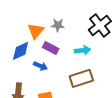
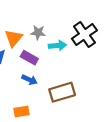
cyan arrow: (83, 50) -> (57, 46), moved
blue arrow: (40, 66) -> (29, 80), moved

